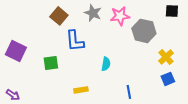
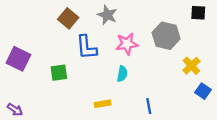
pink star: (120, 16) -> (127, 44), moved
blue square: (168, 79) -> (203, 91), moved, turned -32
yellow rectangle: (81, 90) -> (103, 104), moved

